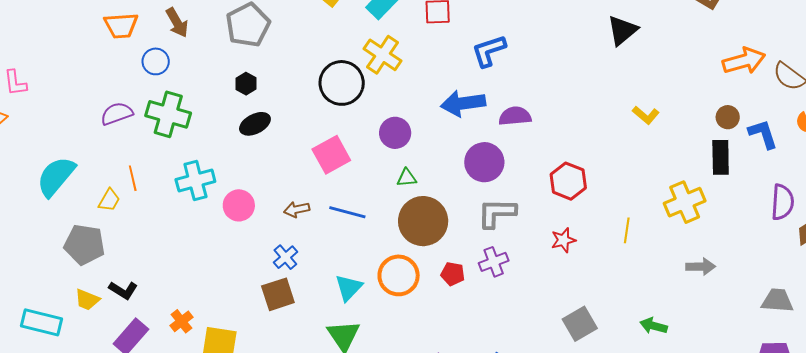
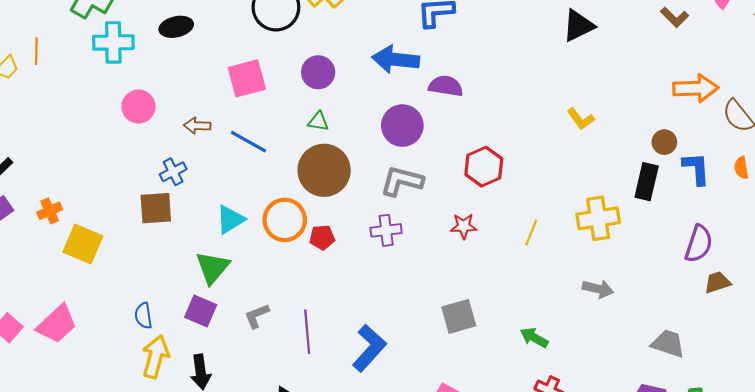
cyan cross: (195, 181) -> (113, 42), moved
red pentagon: (453, 274) -> (322, 237), moved, turned -30

